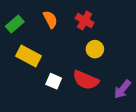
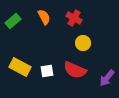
yellow rectangle: (29, 56) -> (20, 67), moved
white square: (54, 81) -> (47, 71), turned -32

